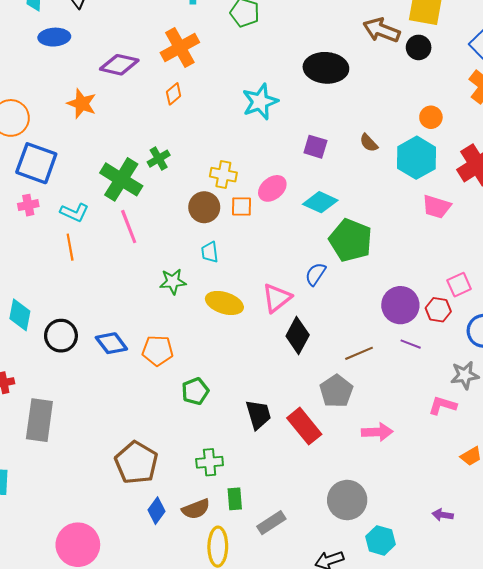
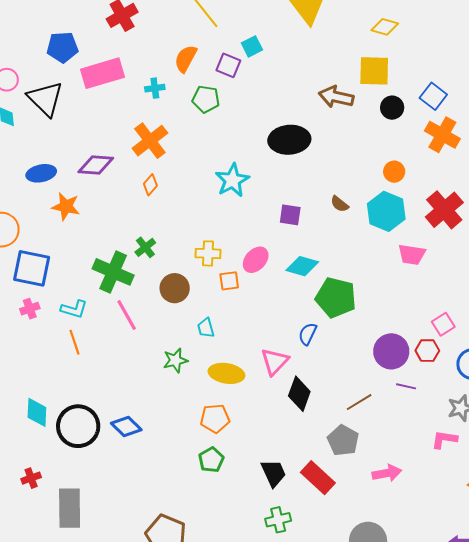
blue ellipse: (54, 37) -> (41, 173), moved
black circle: (419, 47) -> (392, 108), moved
brown circle: (204, 207) -> (175, 288), moved
black circle: (61, 336) -> (78, 426), size x1.4
orange pentagon: (158, 351) -> (215, 418), moved
green cross: (210, 462) -> (278, 520), moved

